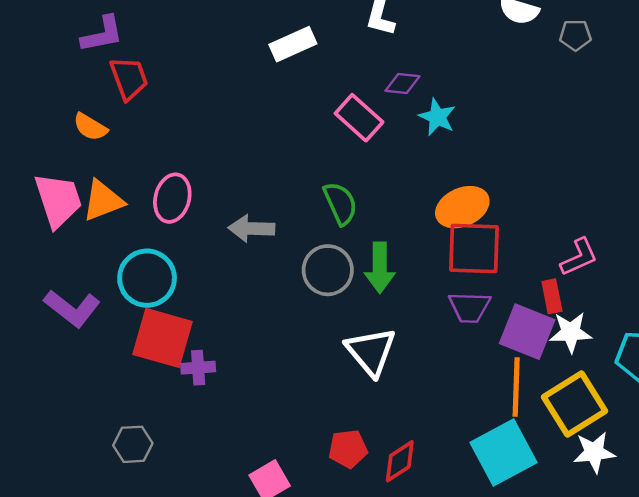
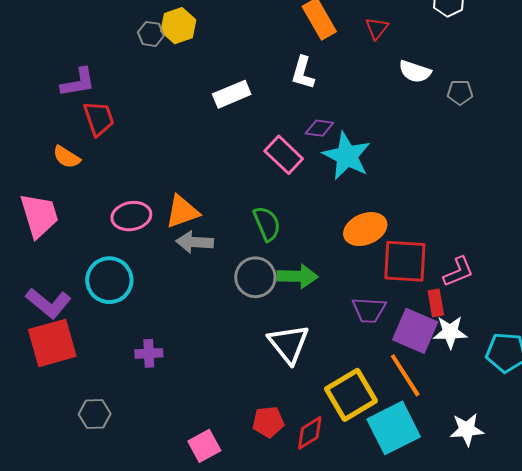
cyan star: (437, 117) -> (347, 156), size x1.6
pink ellipse: (172, 198) -> (131, 216), turned 63
orange triangle: (103, 201) -> (182, 212), moved
red square: (474, 249) -> (405, 261), moved
green arrow: (380, 268) -> (297, 276), turned -90
red square: (162, 338) -> (52, 343), moved, turned -33
orange line: (516, 387) -> (405, 375), turned -36
yellow square: (575, 404) -> (351, 395), moved

